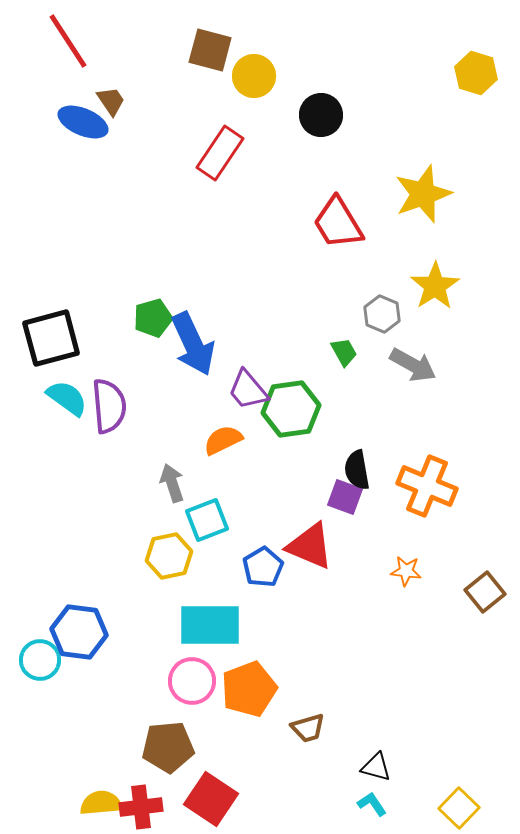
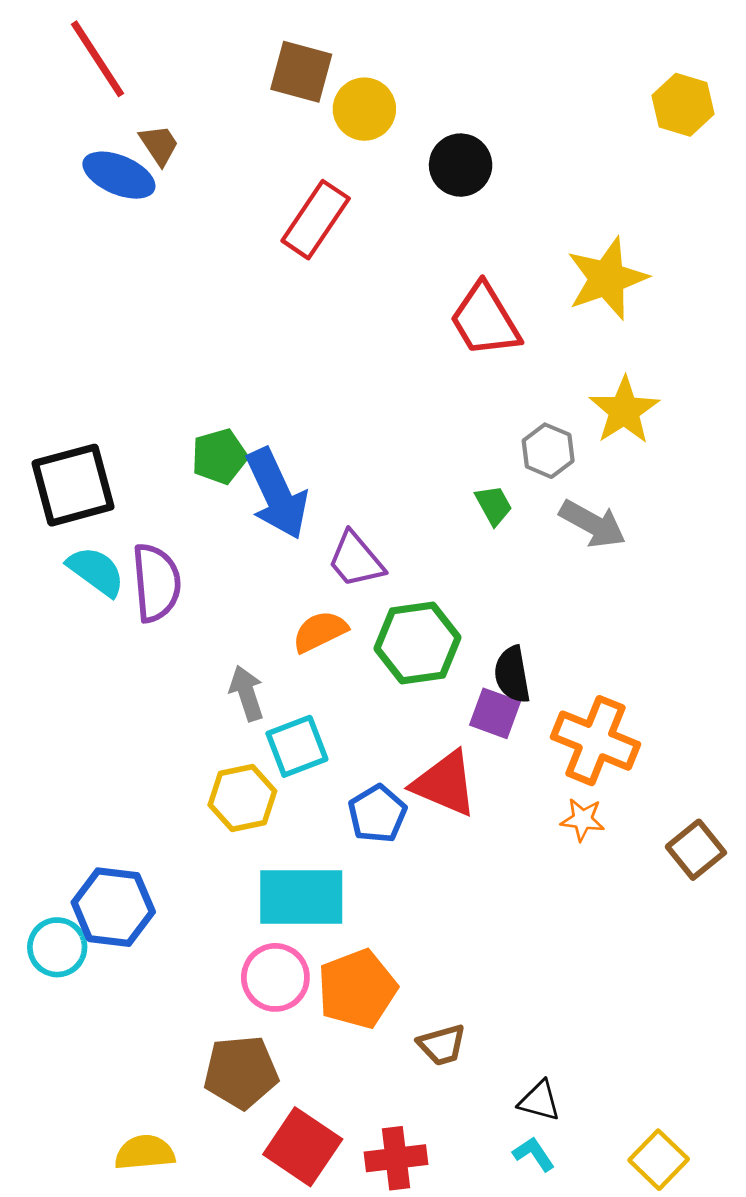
green hexagon: (291, 409) -> (417, 643), moved
orange cross: (427, 486) -> (595, 741), moved
red cross: (141, 807) -> (396, 1158), moved

